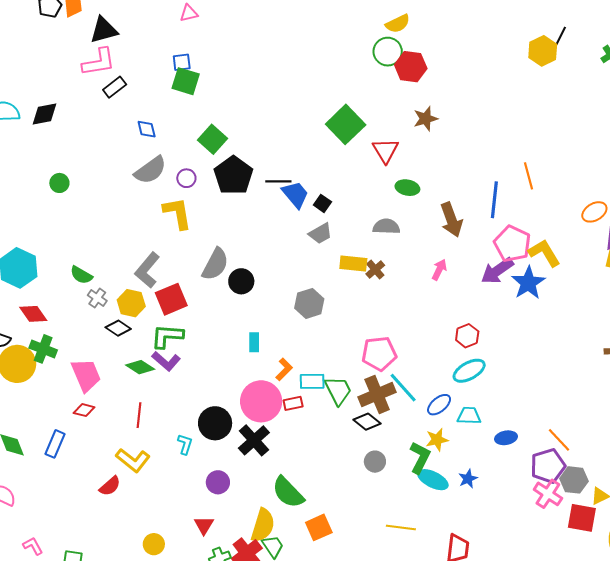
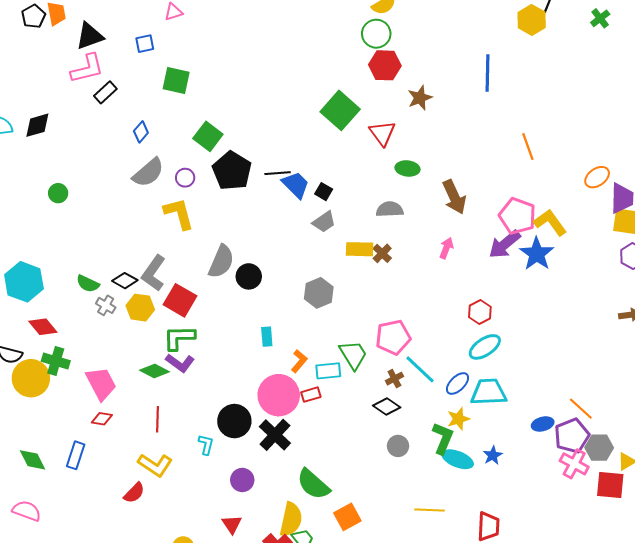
blue square: (182, 62) -> (145, 44), moved
red hexagon: (411, 67) -> (385, 65), moved
blue diamond: (147, 129) -> (141, 132), turned 60
blue line: (494, 200) -> (488, 73), moved
red square: (171, 299) -> (180, 300), turned -32
black diamond: (118, 328) -> (125, 281), moved
green trapezoid: (338, 390) -> (353, 355), moved
brown cross: (377, 395) -> (394, 379), size x0.5
cyan trapezoid: (469, 416) -> (489, 392), size x1.5
blue ellipse: (506, 438) -> (543, 424), moved

